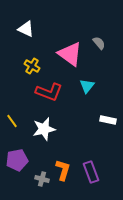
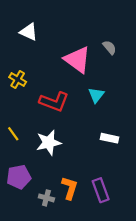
yellow cross: (32, 66) -> (18, 80), moved
white rectangle: (108, 120) -> (109, 138), moved

